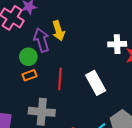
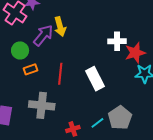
purple arrow: (42, 40) -> (43, 35), turned 55
green circle: (28, 57) -> (20, 50), moved

